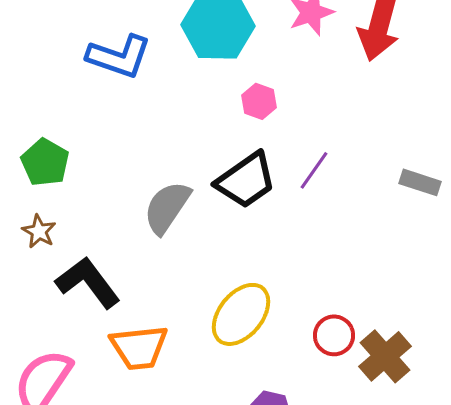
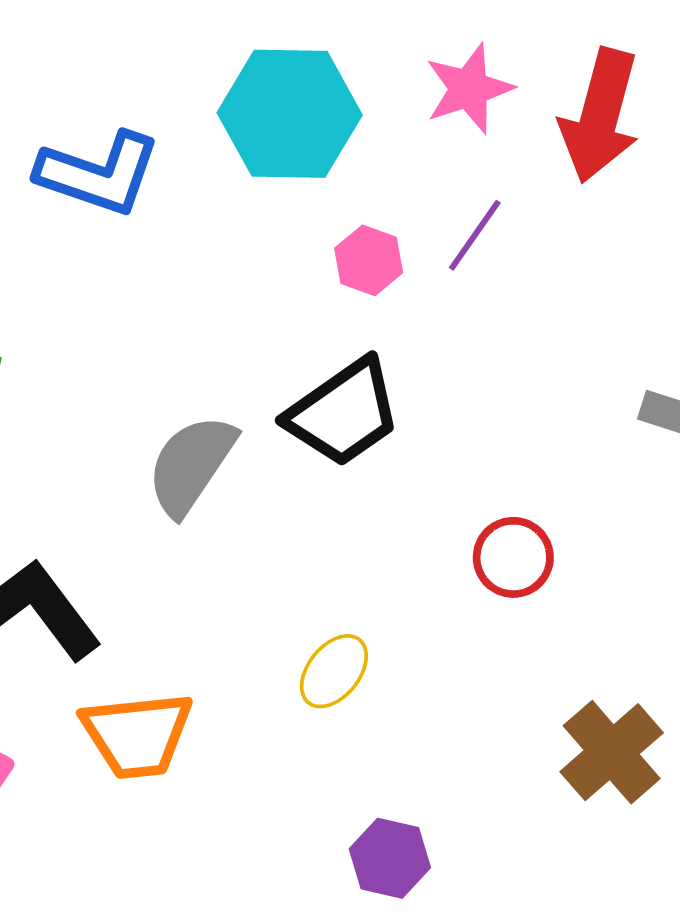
purple line: (314, 170) -> (475, 235), moved
yellow ellipse: (241, 314) -> (334, 671), size x0.6
red circle: (334, 335) -> (513, 557), moved

